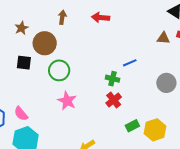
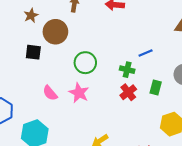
green circle: (59, 70) -> (85, 63), moved
pink semicircle: (21, 114) -> (50, 93), moved
green rectangle: (132, 126) -> (156, 88), moved, turned -48

